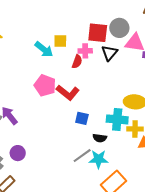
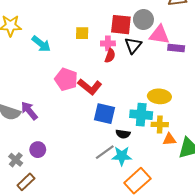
cyan arrow: (44, 49) -> (41, 44), moved
red semicircle: (77, 62) -> (110, 56), moved
blue square: (82, 118) -> (105, 114), size x1.5

